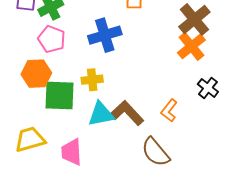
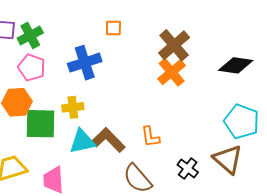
black cross: (208, 88) -> (188, 169), moved
orange L-shape: (169, 111) -> (150, 137), turned -45

